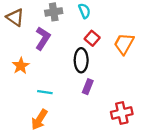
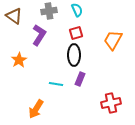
red square: (92, 38) -> (76, 33), moved, turned 32
cyan line: (45, 92) -> (56, 84), moved

